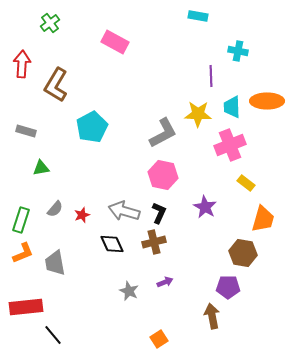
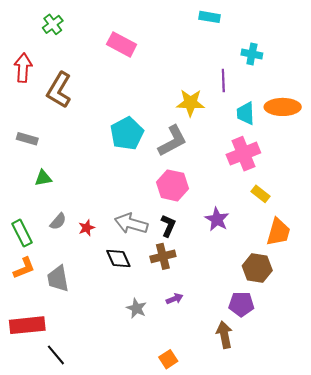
yellow star: (198, 114) -> (190, 103), moved
cyan pentagon: (92, 127) -> (127, 133), moved
green rectangle: (21, 220) -> (22, 233), turned -45

